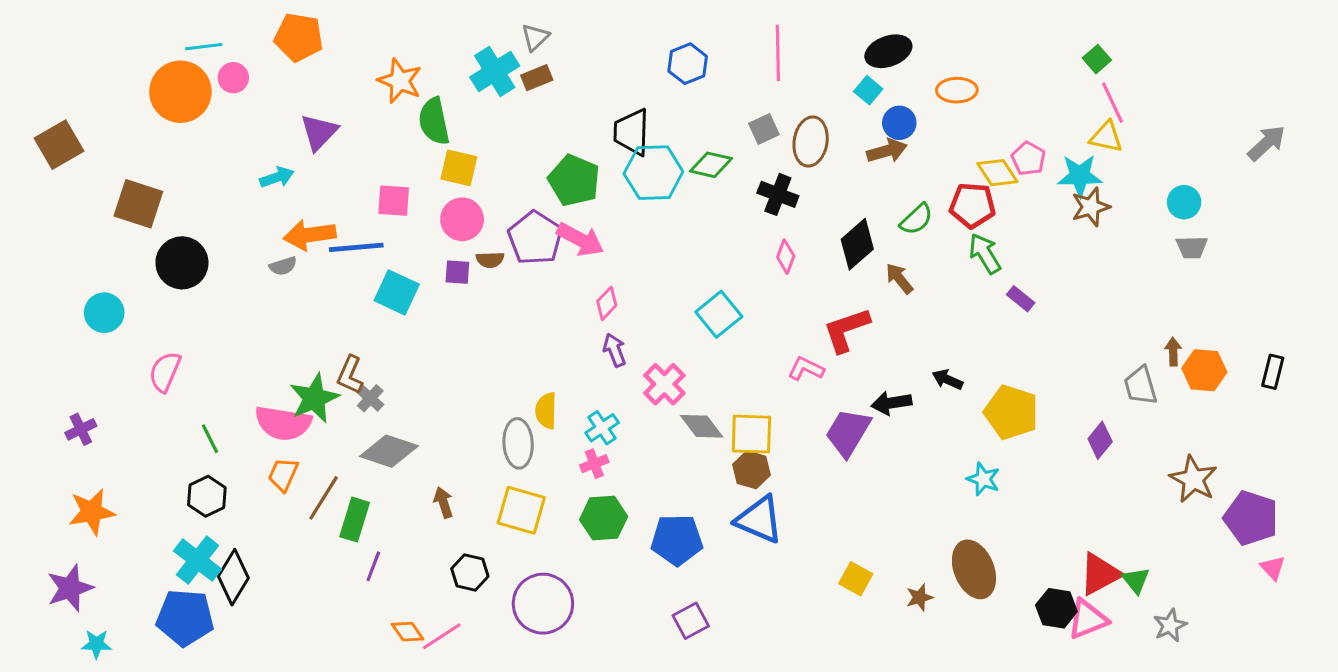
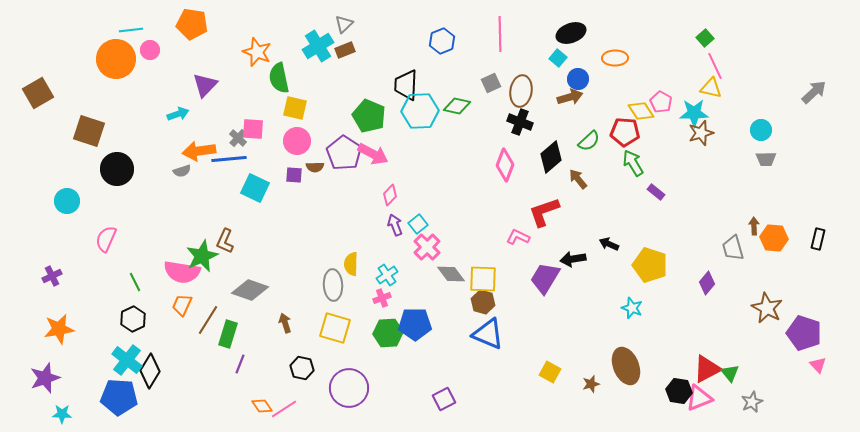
black cross: (778, 194) -> (520, 122), moved
pink diamond: (786, 257) -> (505, 165), size x1.5
cyan square: (719, 314) -> (418, 224), moved, size x0.7
gray cross: (370, 398) -> (238, 138), moved
blue pentagon: (677, 540) -> (415, 324), moved

